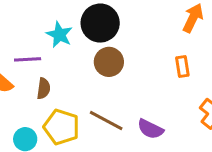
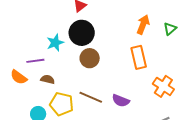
cyan star: (59, 35) -> (55, 43), turned 30
orange rectangle: (182, 67) -> (139, 57), size x1.6
brown semicircle: (44, 89) -> (48, 79), turned -80

